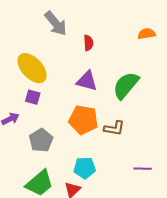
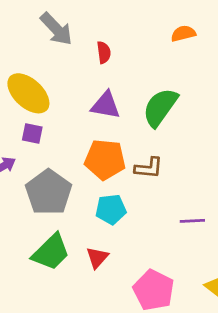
gray pentagon: (41, 140) -> (49, 192), size x1.4
cyan pentagon: (85, 168) -> (111, 209), moved

